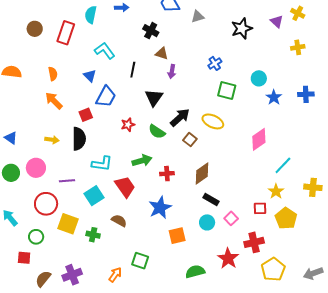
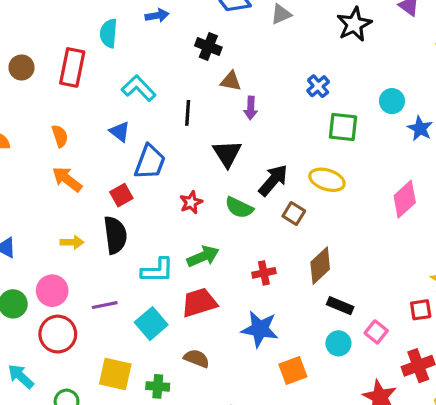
green arrow: (142, 161) -> (203, 256), moved
red trapezoid: (125, 187) -> (199, 303), turned -65
red circle: (46, 204) -> (58, 334), moved
blue star: (160, 208) -> (260, 329), turned -30

